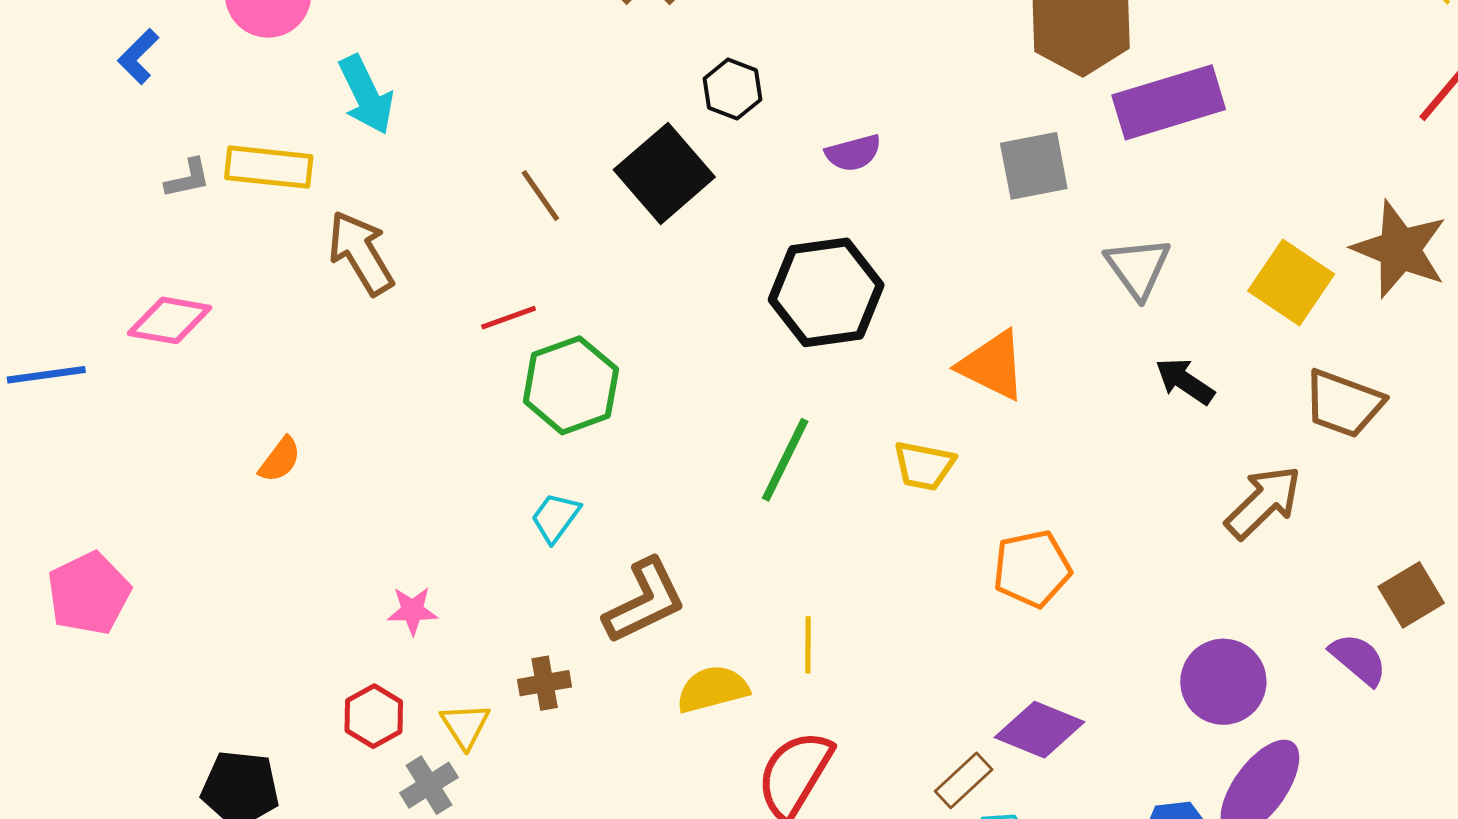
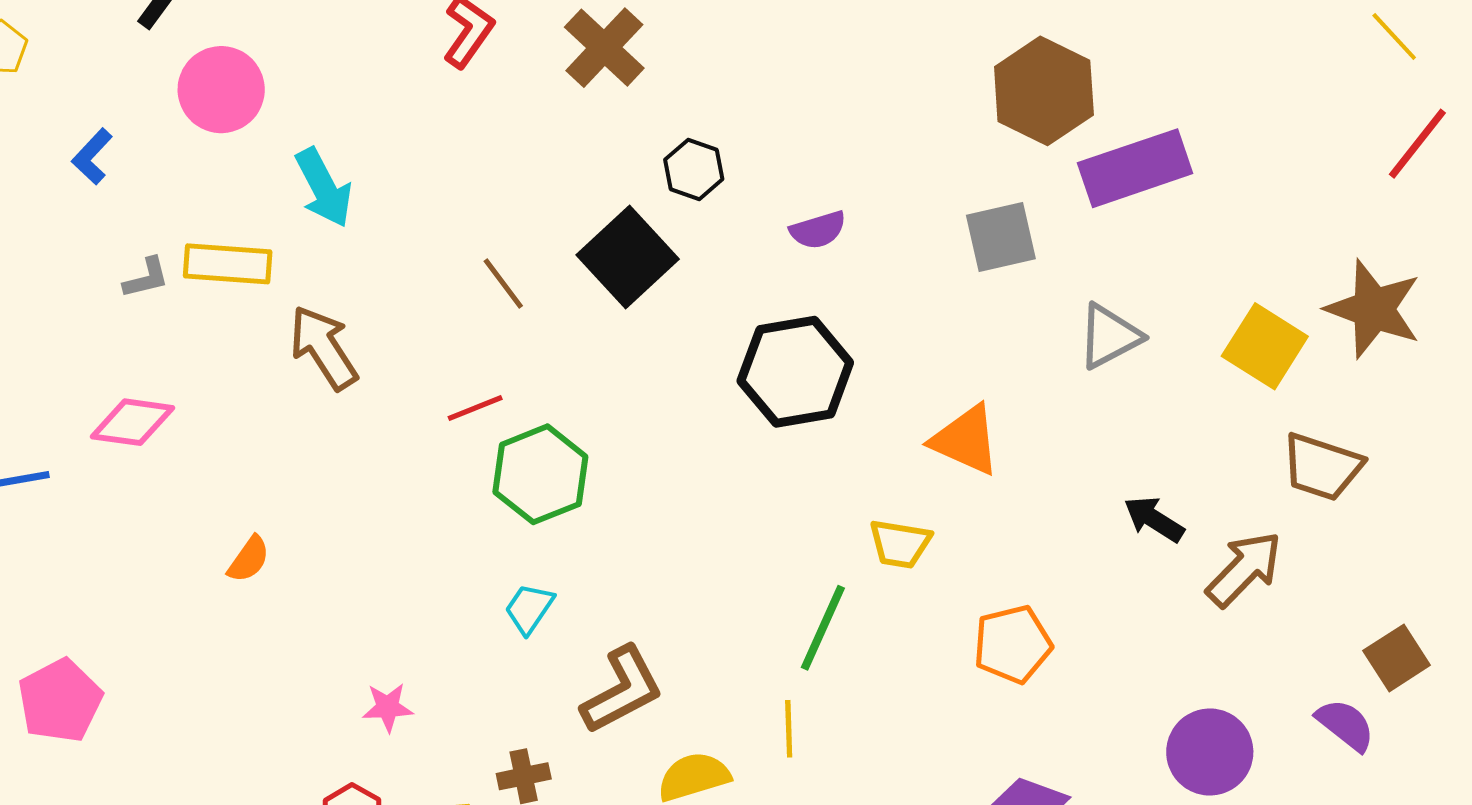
gray triangle: (1138, 268) -> (1109, 336), turned 40
black arrow: (1185, 381) -> (1154, 519), moved
green line: (785, 460) -> (823, 628), moved

